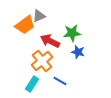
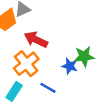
green star: (72, 33) -> (84, 56), moved
blue star: (78, 52) -> (70, 66), moved

